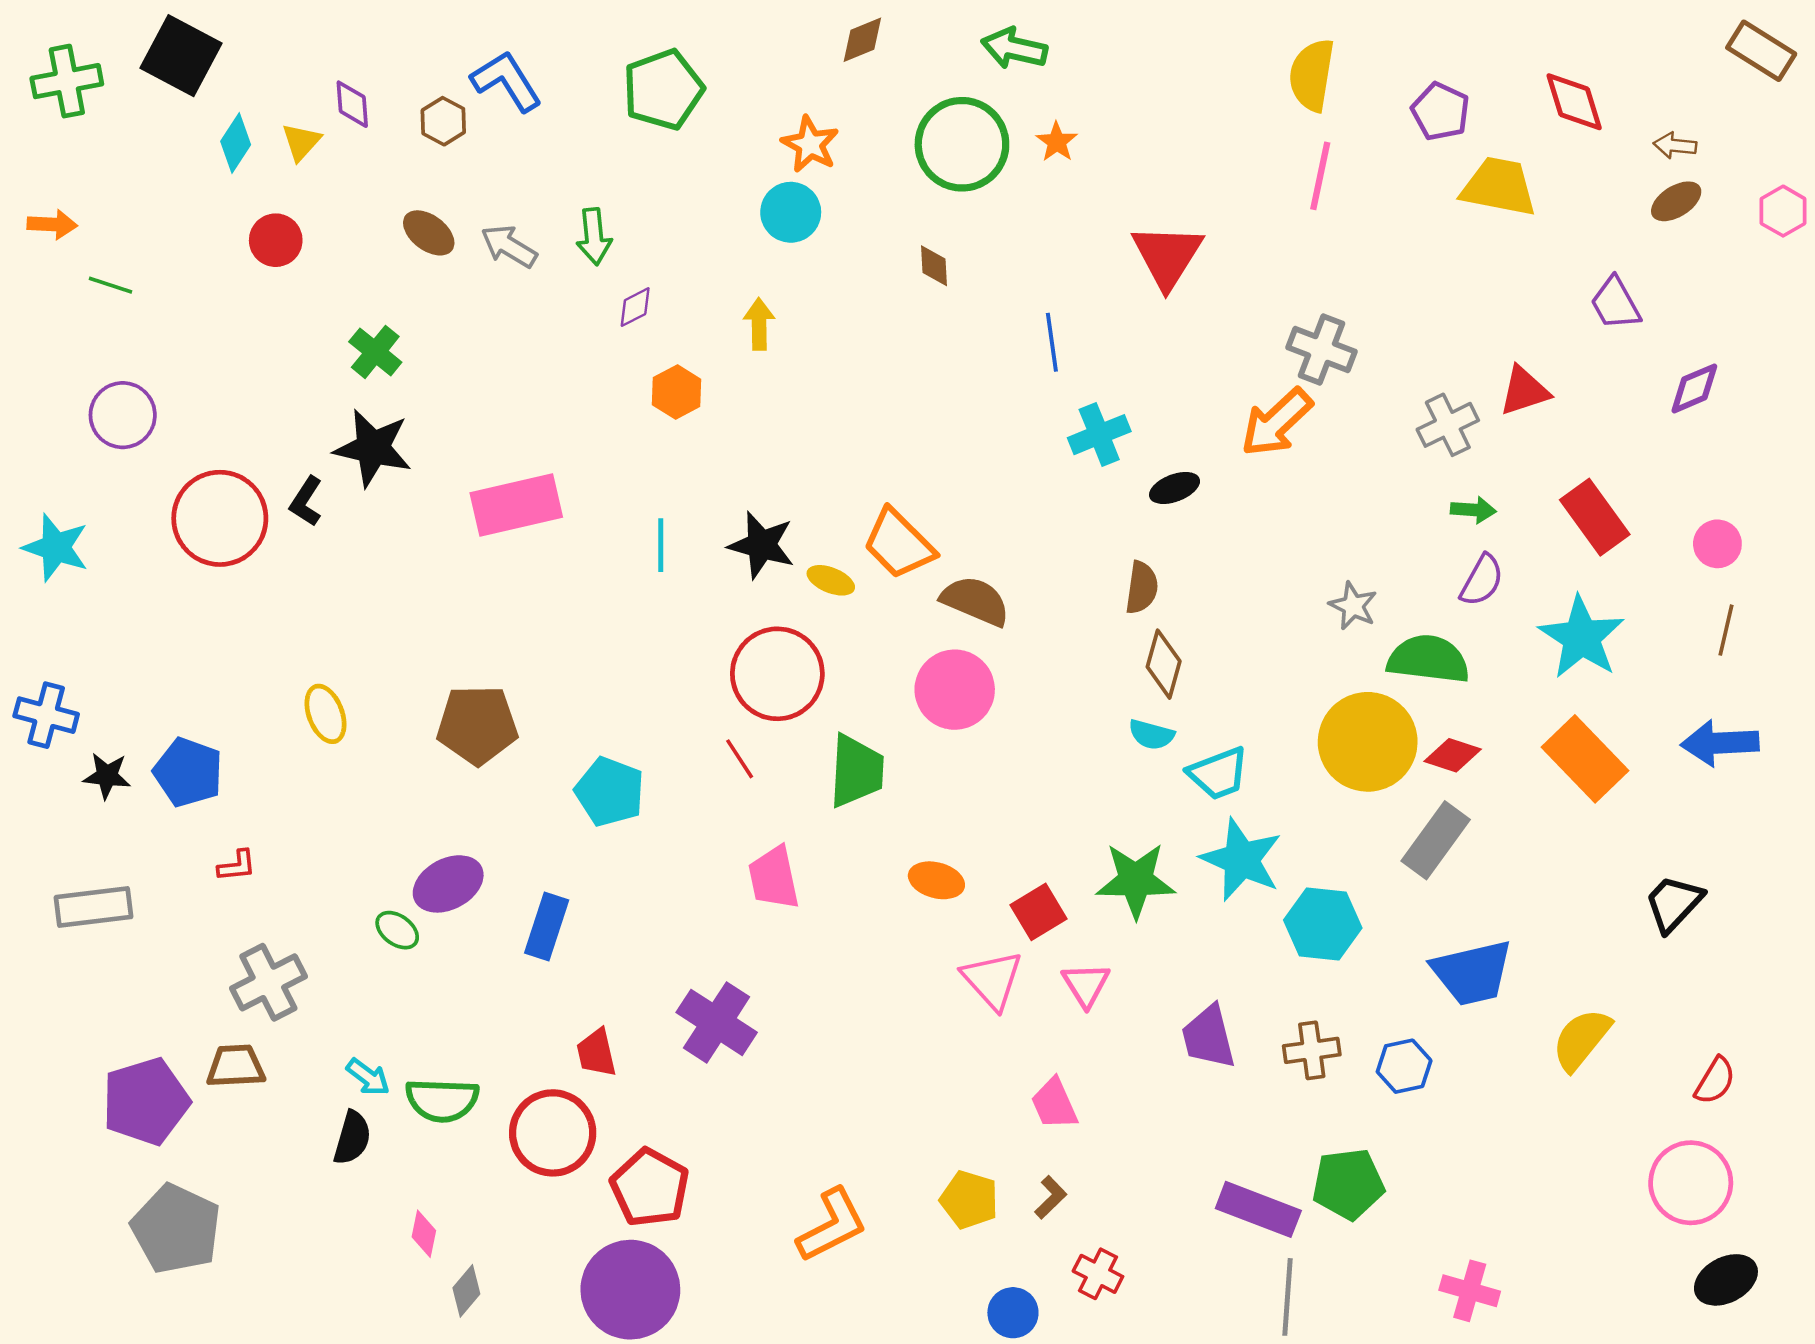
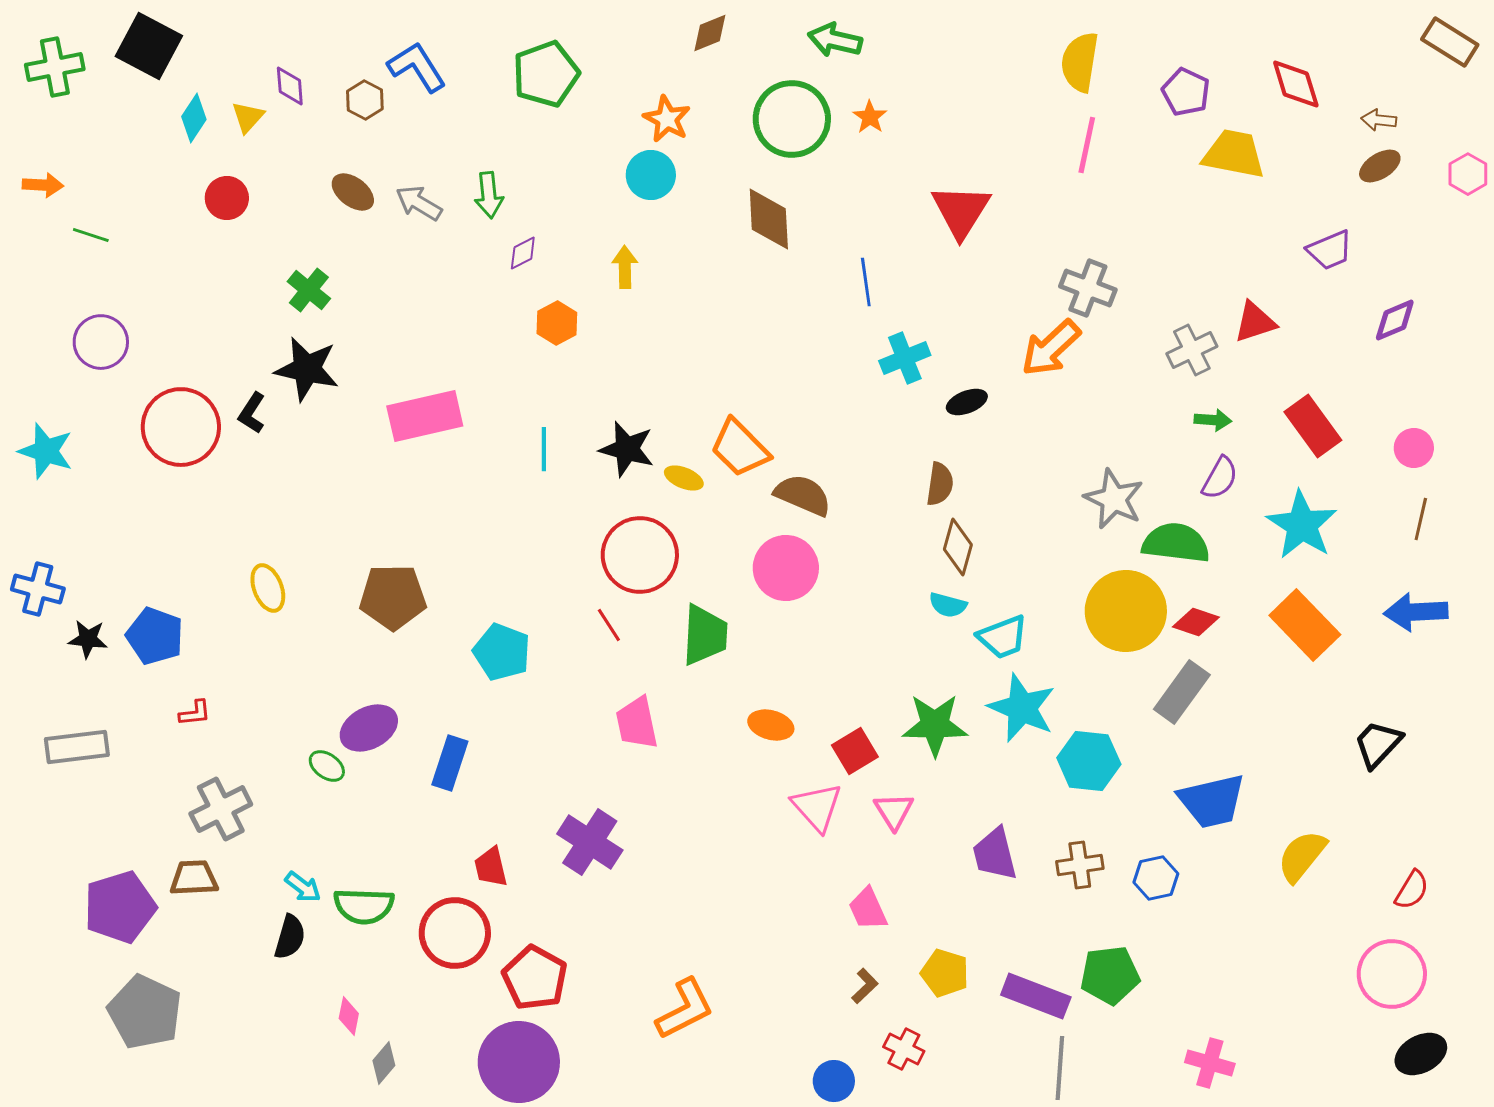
brown diamond: (934, 266) -> (769, 219), size x1.8
purple trapezoid: (1615, 303) -> (1330, 250), turned -84
gray star: (1353, 606) -> (1114, 499), size x1.5
yellow pentagon: (969, 1200) -> (945, 973), moved

